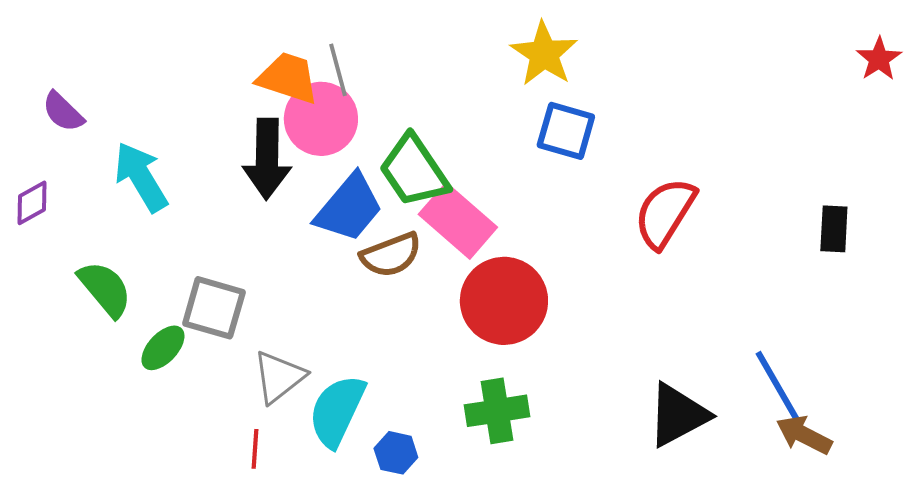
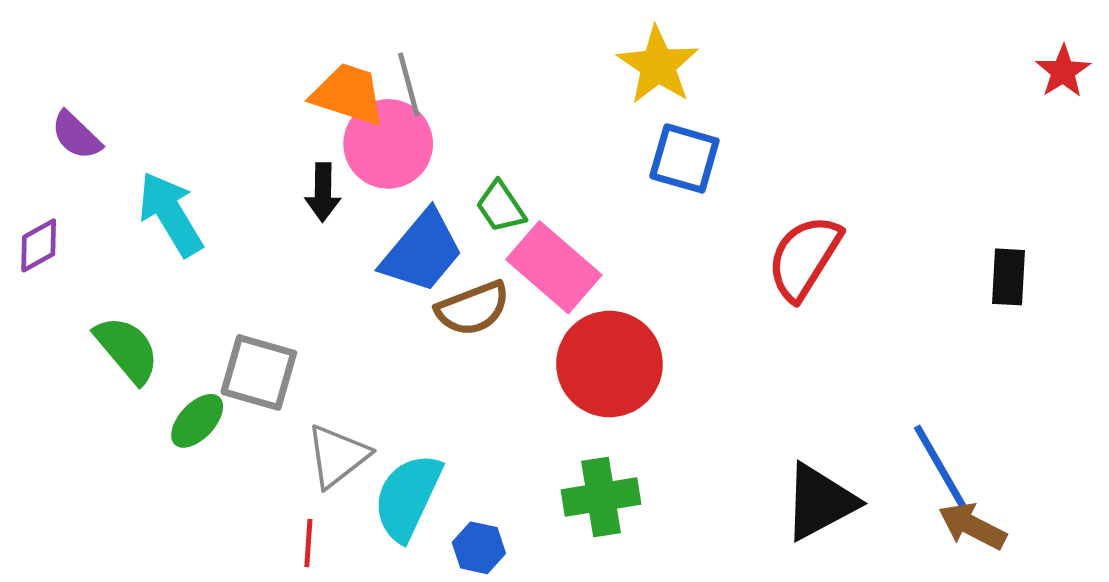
black arrow: (267, 159) -> (323, 192), size x0.6
green trapezoid: (414, 171) -> (501, 207), size x0.6

